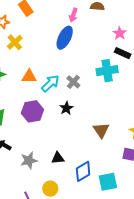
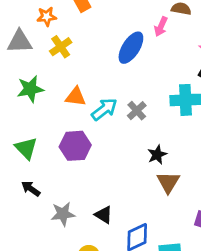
pink arrow: (73, 15) -> (161, 27), moved
black star: (66, 108) -> (157, 155), moved
black triangle: (58, 158) -> (104, 215), turned 32

